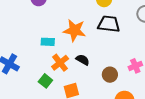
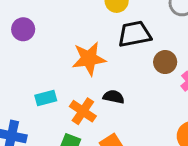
cyan rectangle: (48, 42) -> (46, 98), moved
brown circle: (110, 75) -> (165, 62), moved

